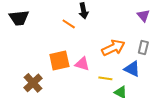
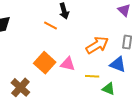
orange square: (59, 60) -> (45, 63), turned -30

